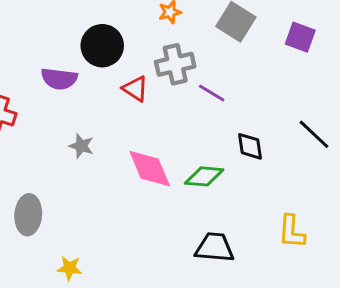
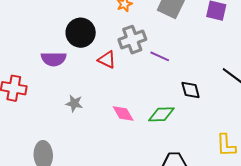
pink diamond: (150, 169) -> (123, 113), size x0.7

